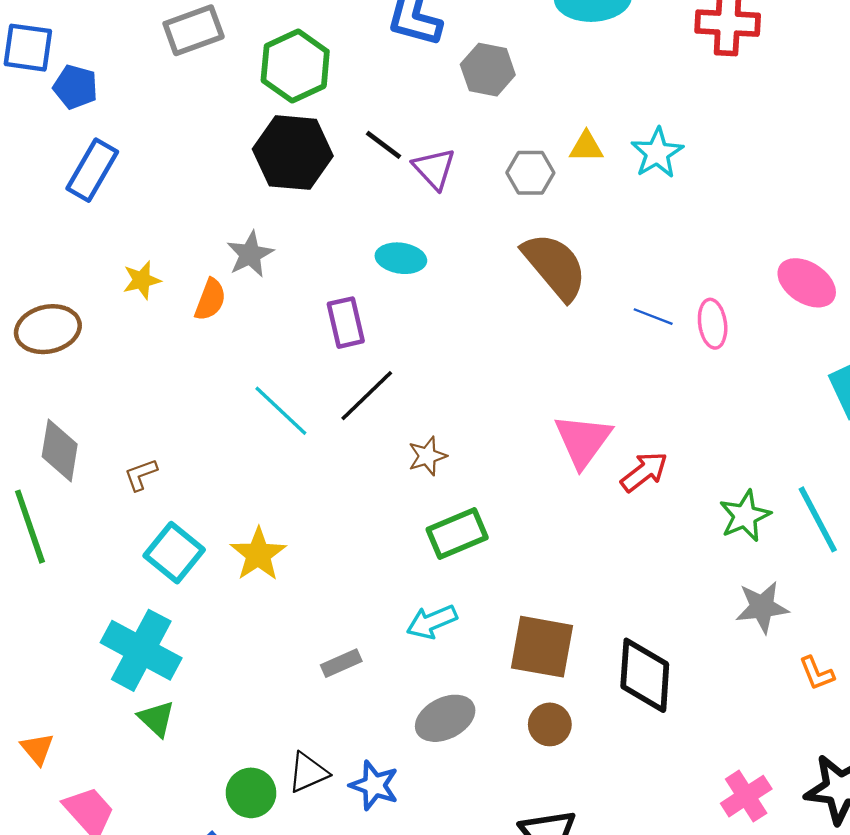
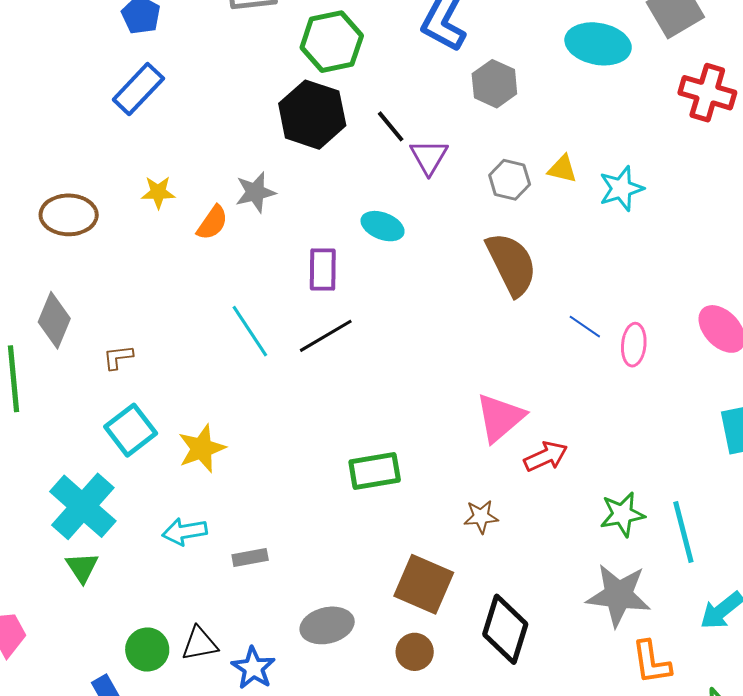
brown star: (427, 456) -> (481, 517), moved
gray star: (762, 607) -> (618, 595), size x1.4
cyan arrow: (432, 622) -> (185, 532), moved
orange L-shape: (817, 673) -> (651, 662), size x1.4

